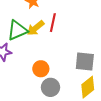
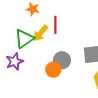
gray circle: (51, 87) -> (62, 60), moved

